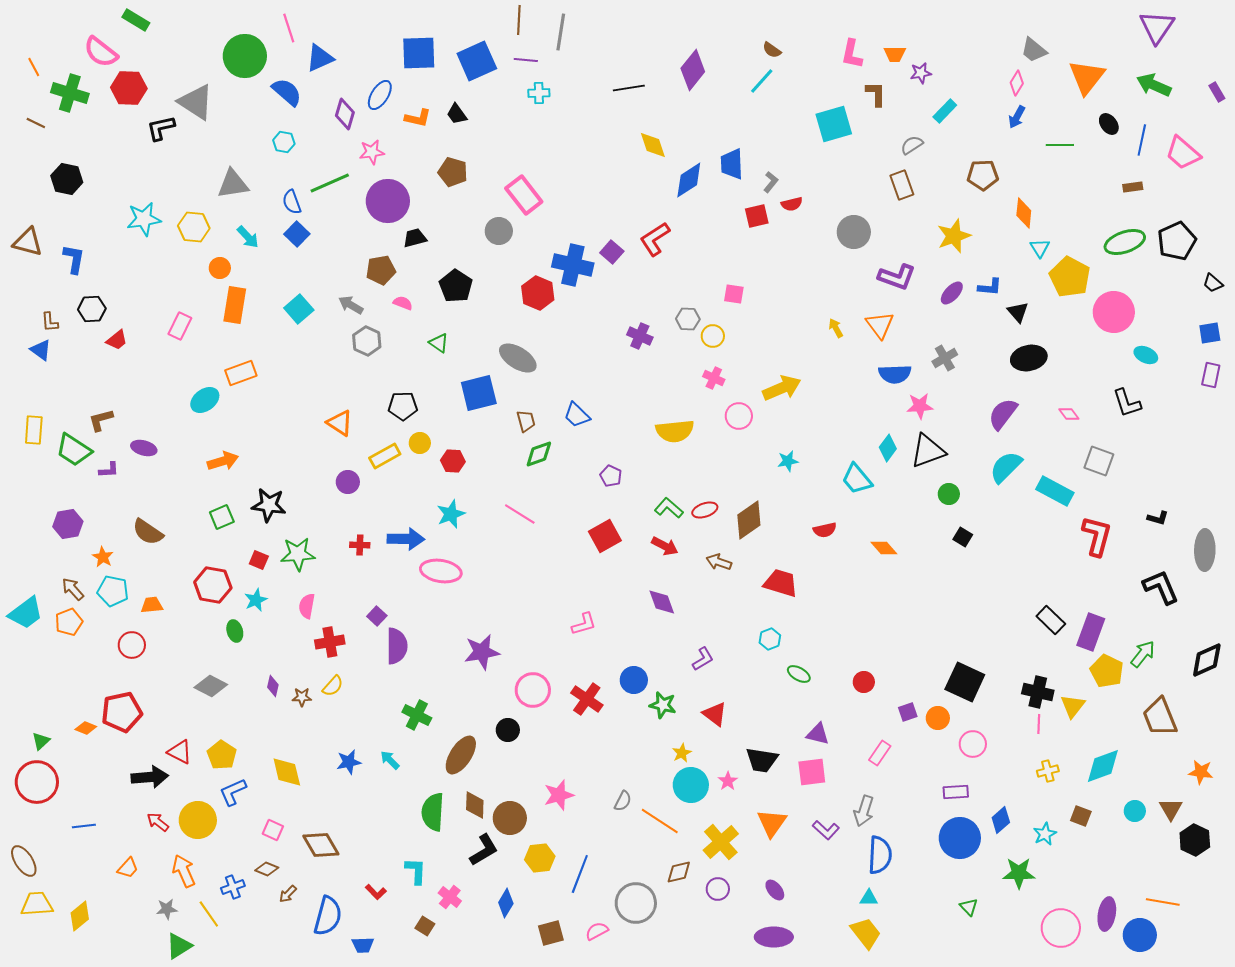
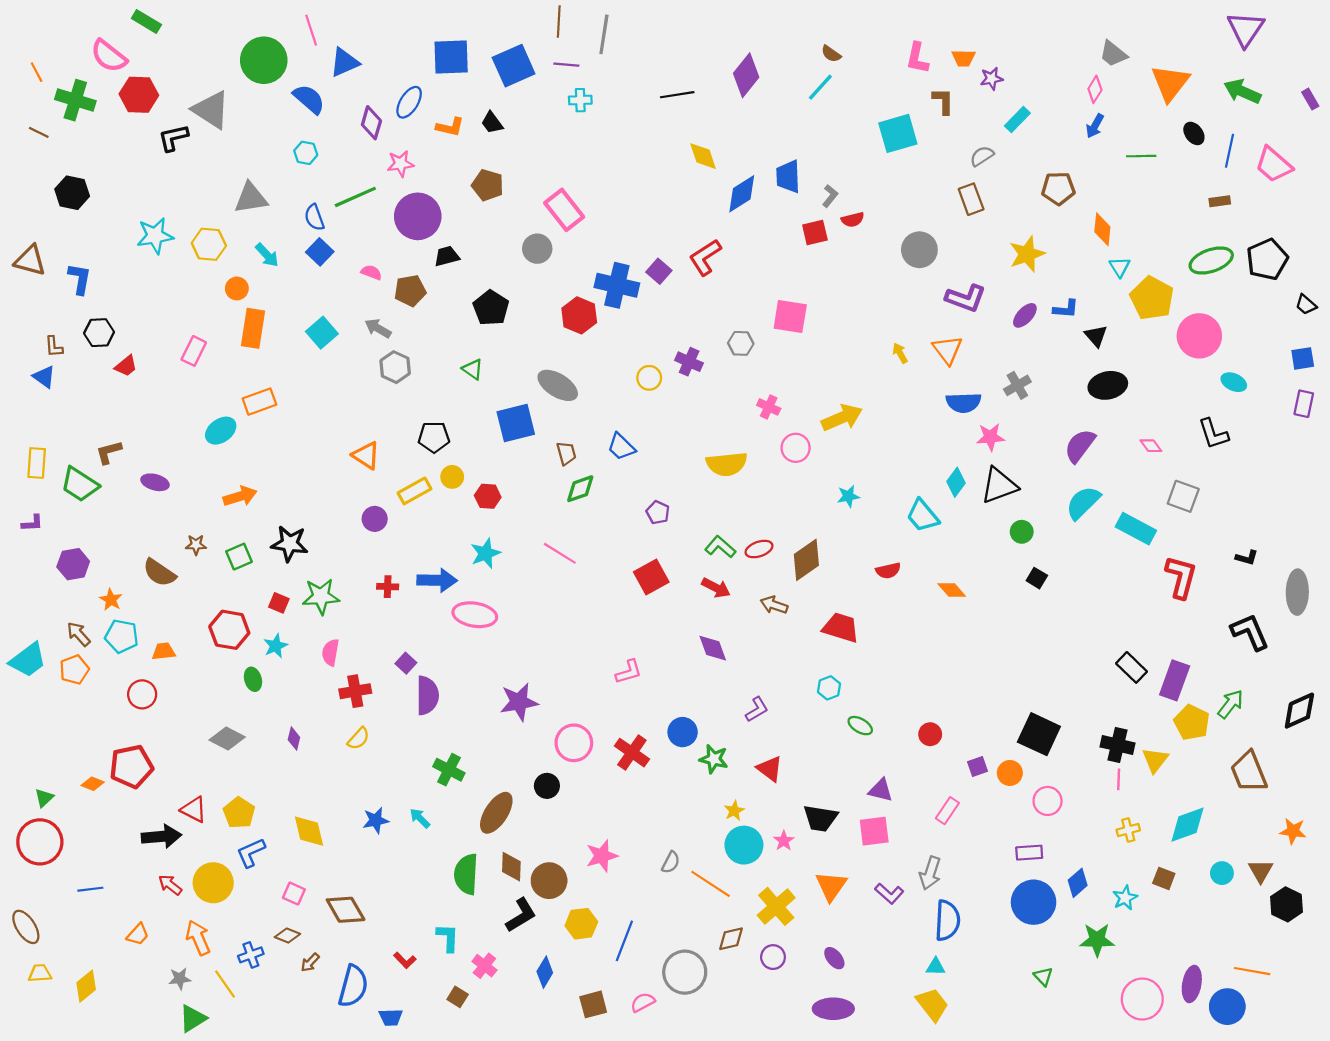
pink square: (734, 294) -> (790, 316), size x1.6
pink semicircle: (403, 303) -> (371, 272), moved
yellow circle: (713, 336) -> (649, 378), moved
purple L-shape: (109, 470) -> (32, 523), moved
brown star: (302, 697) -> (196, 545), moved
yellow trapezoid: (37, 904) -> (40, 973), size x0.7

